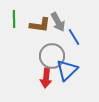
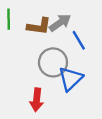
gray arrow: (58, 22) -> (60, 23), turned -96
red arrow: (46, 78) -> (37, 100), moved

